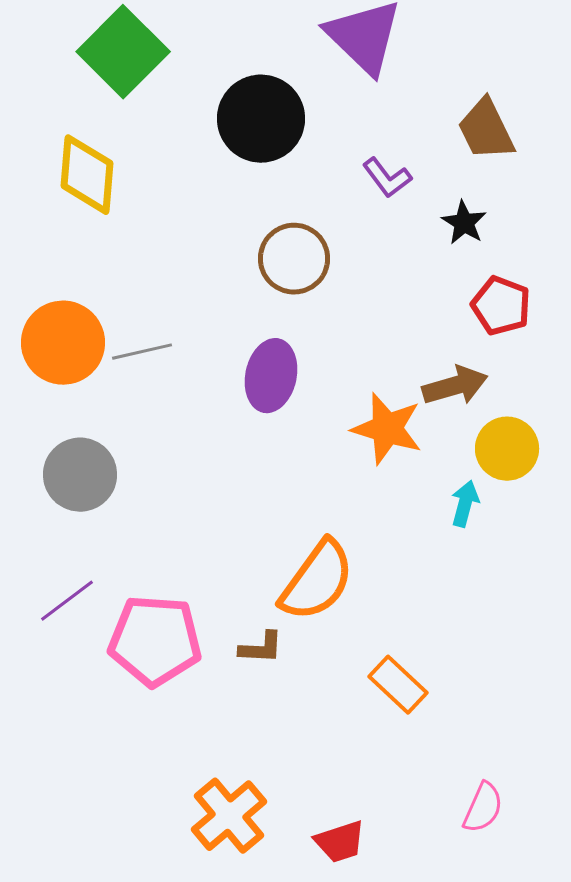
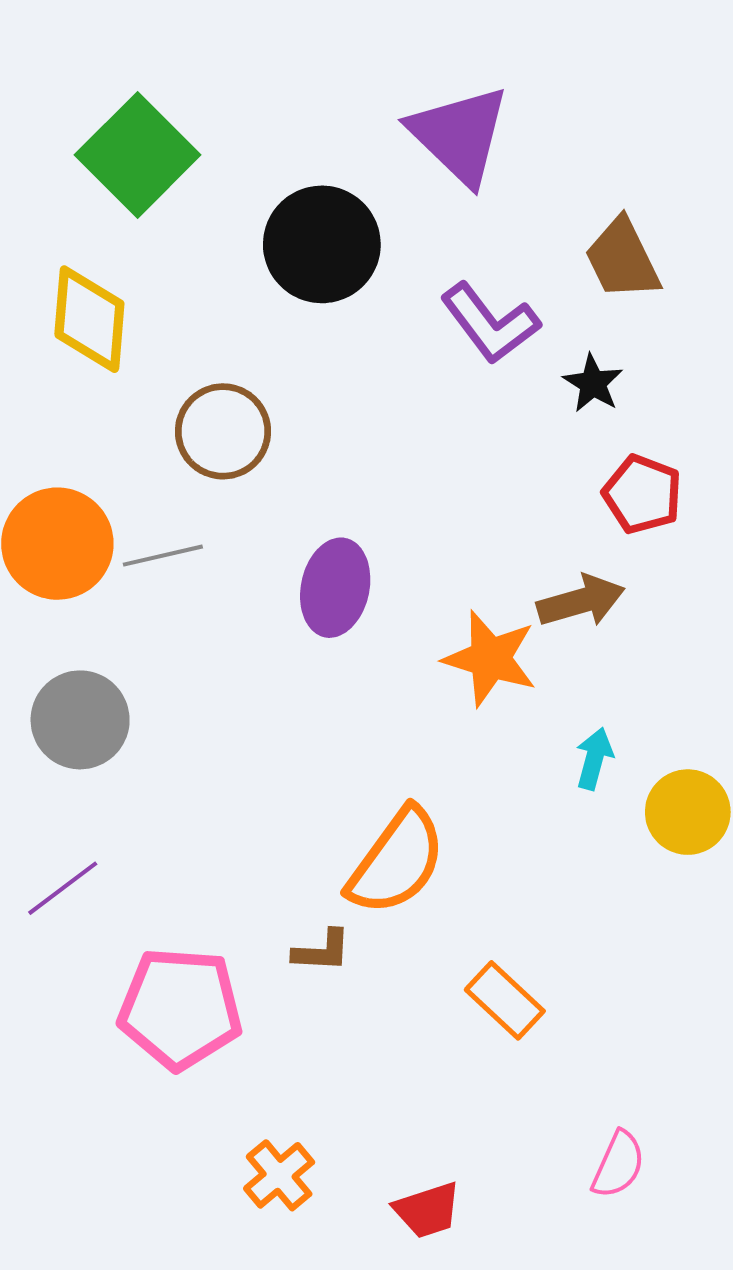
purple L-shape: (387, 178) -> (490, 323), size x1.5
brown circle: (294, 259) -> (223, 431), moved
yellow circle: (507, 449) -> (688, 812), moved
pink pentagon: (155, 641) -> (180, 1008), moved
orange cross: (229, 816) -> (279, 1175), size x0.7

